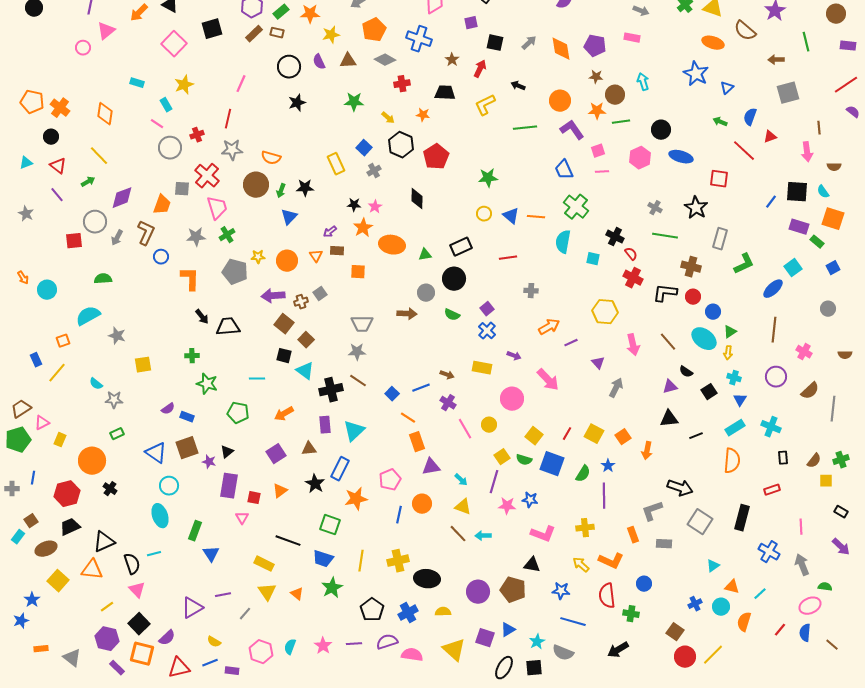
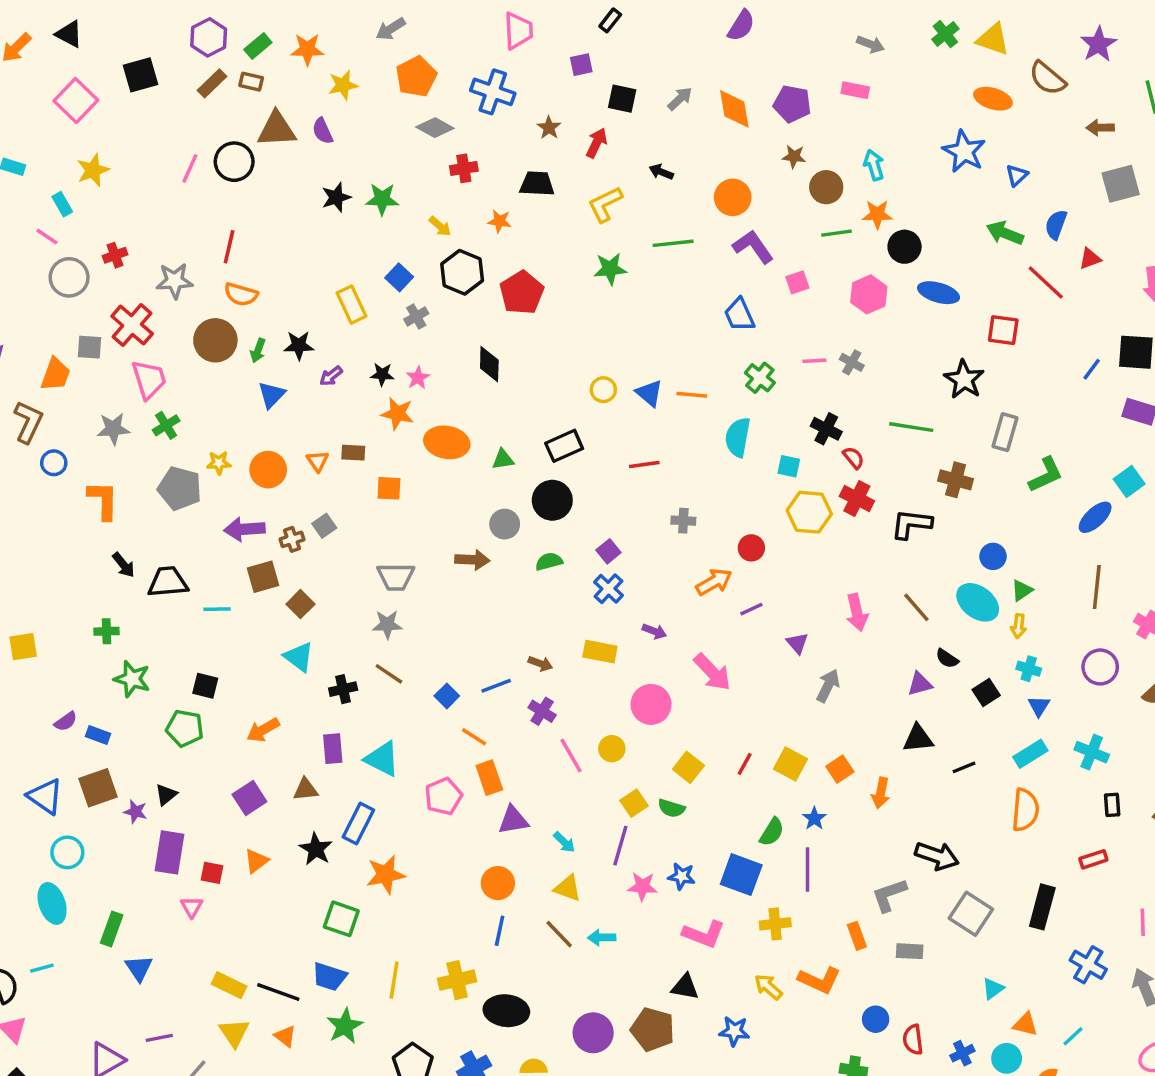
brown triangle: (348, 61) -> (277, 129), moved, size x1.4
black circle: (289, 67) -> (234, 162), moved
black star: (297, 103) -> (336, 197), moved
orange star: (597, 111) -> (877, 214), moved
red line: (228, 119) -> (229, 247), moved
green arrow: (720, 122) -> (1005, 233), size x1.5
pink line: (602, 172) -> (814, 361), moved
green star: (488, 178) -> (610, 269), moved
green cross: (576, 207) -> (760, 378), size x0.7
gray cross: (655, 208) -> (852, 362), moved
orange star: (363, 228) -> (397, 413), turned -30
purple arrow: (330, 232) -> (331, 376), moved
red circle: (693, 297) -> (751, 548), moved
yellow hexagon: (605, 312) -> (809, 512), moved
green semicircle: (452, 315) -> (549, 561), turned 140
brown square: (284, 324) -> (263, 577), turned 36
black square: (284, 356) -> (205, 686), moved
cyan line: (257, 379) -> (217, 609), moved
black cross: (331, 390) -> (343, 689), size x0.7
cyan triangle: (354, 431) -> (382, 759), turned -50
blue square: (552, 464) -> (741, 875), moved
pink pentagon: (390, 480) -> (443, 796), moved
blue line: (399, 515) -> (500, 931), moved
black line: (288, 541) -> (278, 992), moved
red semicircle: (607, 596) -> (913, 1040), moved, size x0.7

